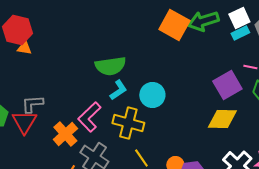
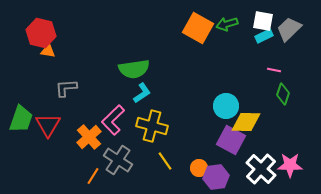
white square: (239, 18) -> (263, 21), turned 35
green arrow: (203, 21) -> (227, 24), size x0.7
purple square: (227, 85) -> (231, 140), moved, turned -32
cyan circle: (152, 95) -> (226, 106), moved
gray L-shape: (32, 104) -> (66, 88), moved

